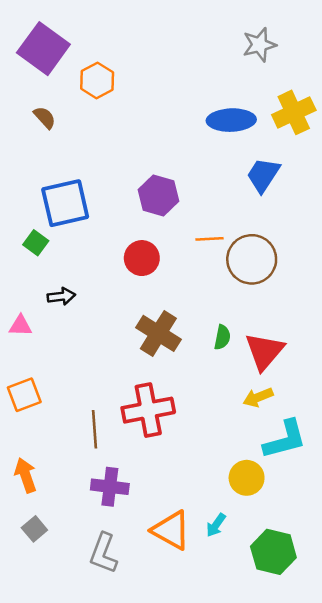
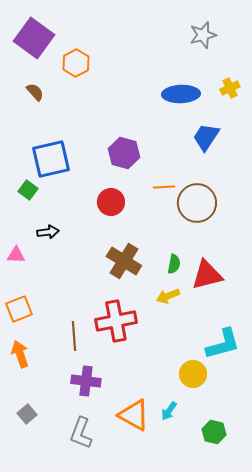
yellow cross: (294, 112) -> (230, 88), size x0.6
red triangle: (264, 351) -> (207, 275), turned 36
yellow arrow: (258, 397) -> (168, 296), moved
orange arrow: (26, 475) -> (20, 354), moved
green hexagon: (273, 552) -> (214, 432), size x0.7

